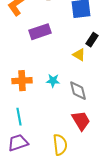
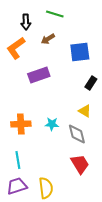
yellow triangle: (79, 55) -> (85, 111), moved
yellow semicircle: (60, 145) -> (46, 188), moved

